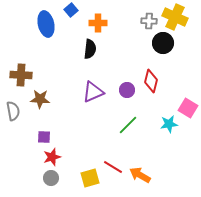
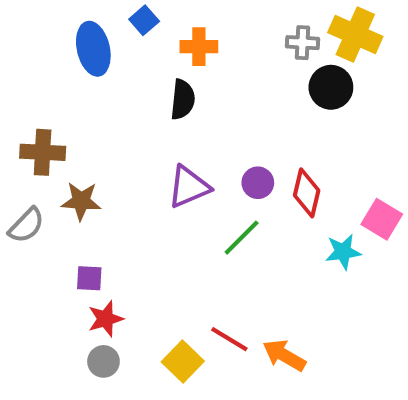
red diamond: (151, 81) -> (307, 193), moved
gray semicircle: (13, 111) -> (26, 225), turned 54
green line: (128, 125) -> (242, 238), moved
yellow square: (90, 178) -> (183, 361), turned -30

